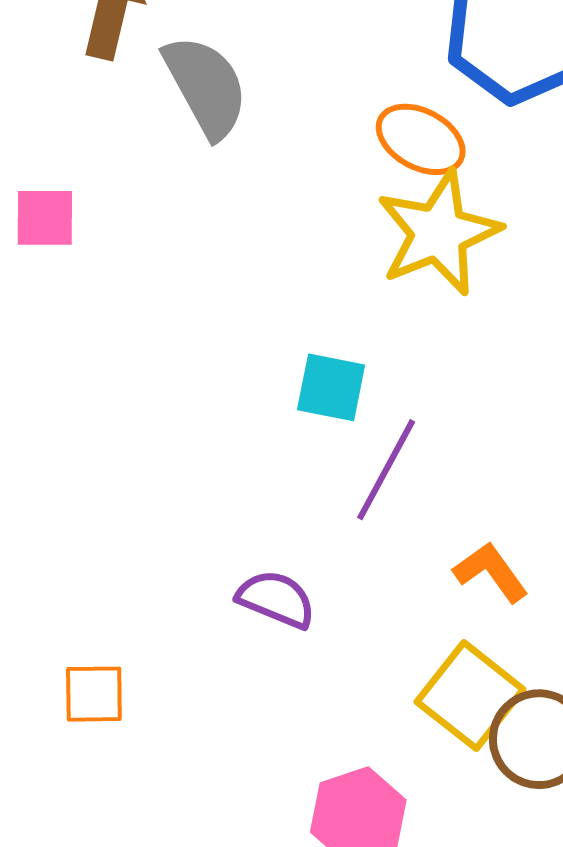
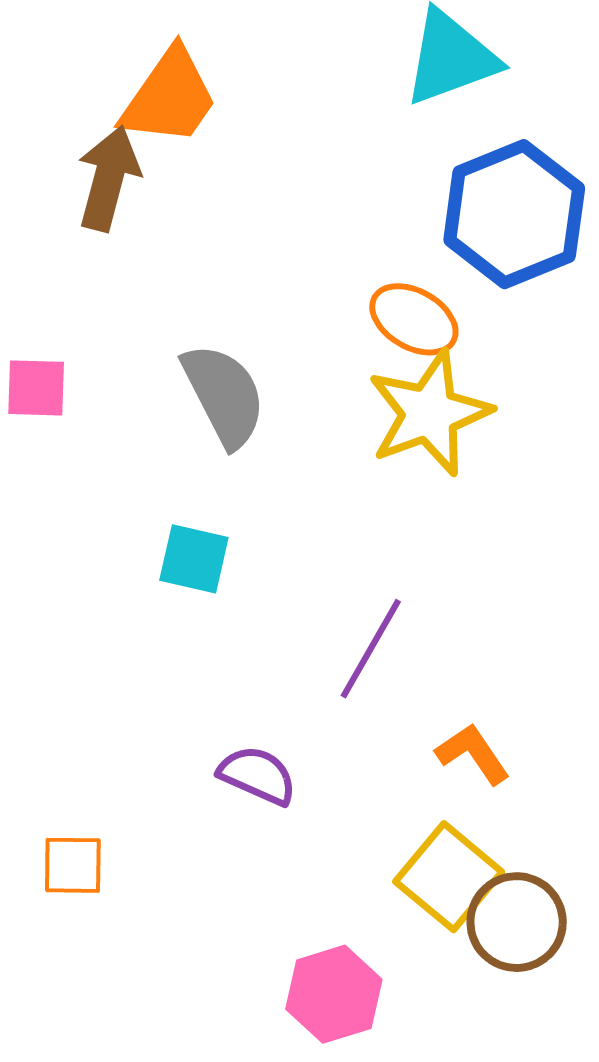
gray semicircle: (206, 86) -> (224, 395), moved
cyan square: (331, 387) -> (194, 559), moved

